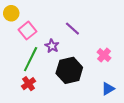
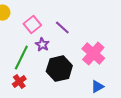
pink square: (28, 31) -> (32, 25), moved
pink cross: (104, 55) -> (93, 54), size x1.6

